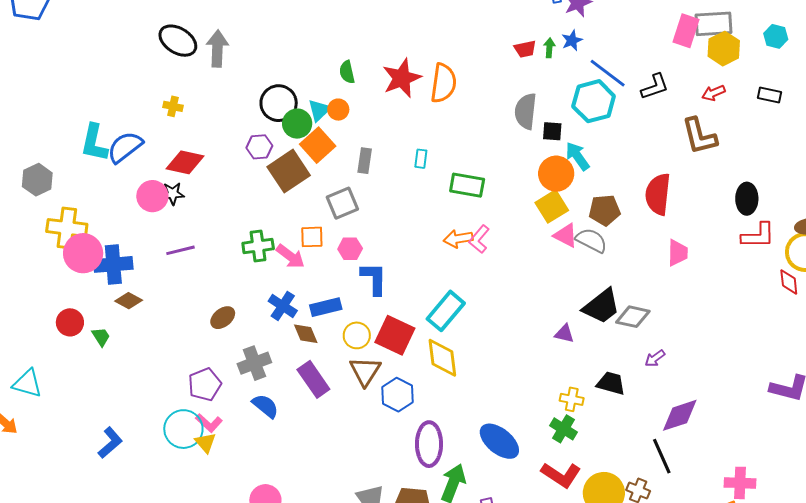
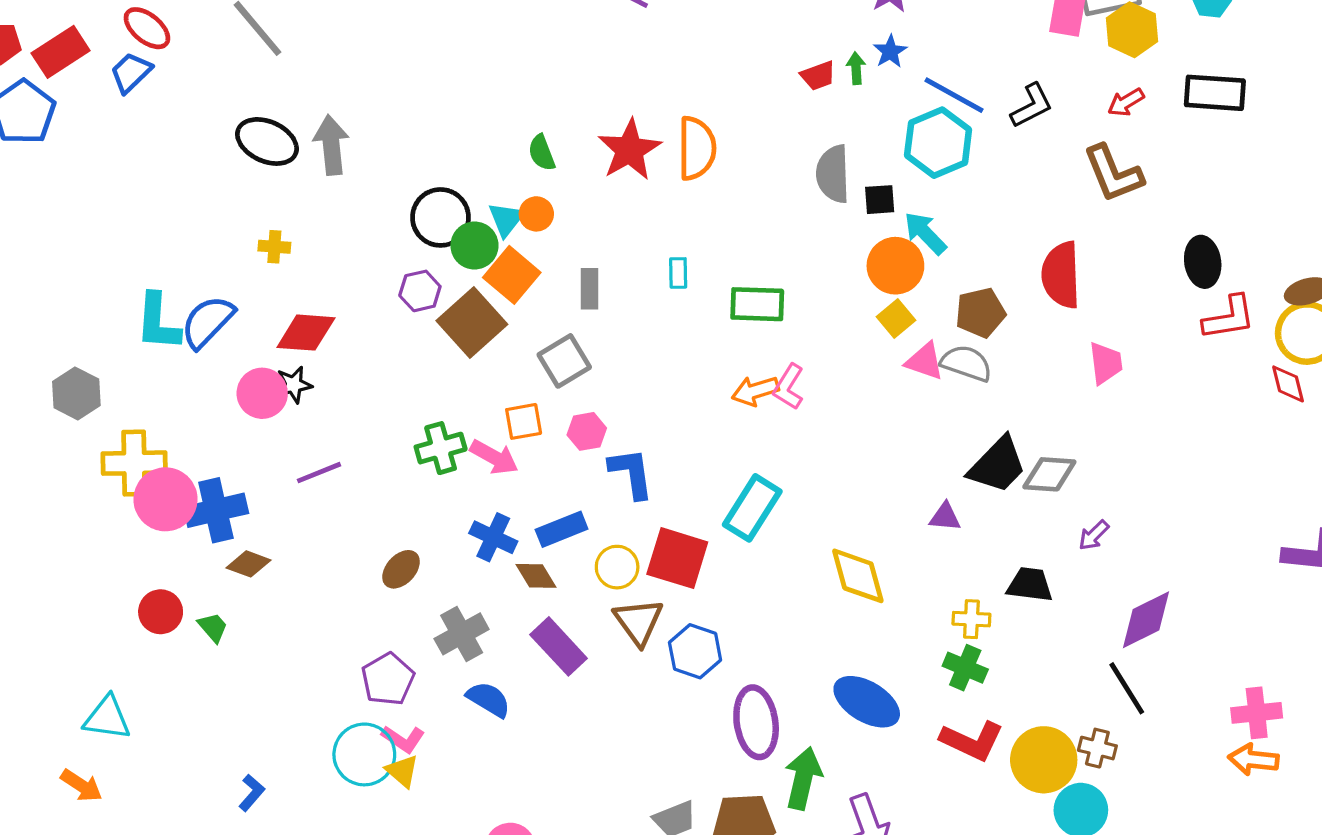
black rectangle: (769, 95) -> (1215, 93), size x1.6
yellow square: (552, 206) -> (896, 319), size x0.7
yellow diamond: (442, 358) -> (858, 576), moved
blue L-shape: (110, 443) -> (252, 793), size x0.7

